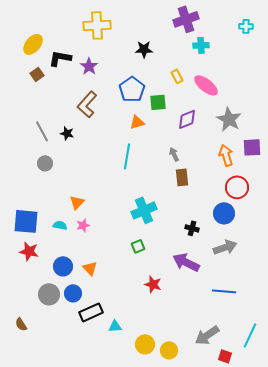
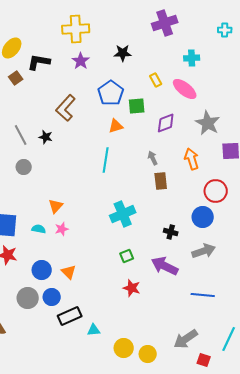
cyan cross: (201, 45) -> (192, 58), moved
purple star: (89, 66) -> (81, 61), moved
orange arrow: (226, 155) -> (192, 159), moved
green square: (138, 246) -> (127, 256), moved

